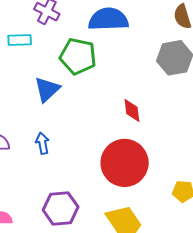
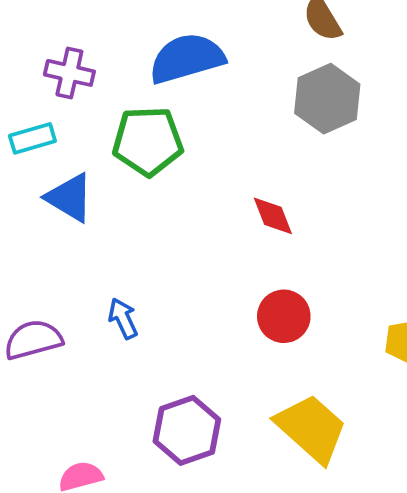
blue triangle: (47, 89) -> (70, 198), moved, turned -32
red circle: (125, 163) -> (284, 316), size x0.6

